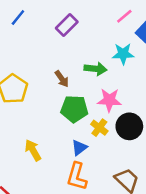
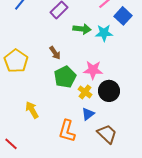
green arrow: (96, 69) -> (82, 29), moved
green pentagon: (74, 109) -> (65, 77), turned -30
blue triangle: (79, 148) -> (88, 114), moved

